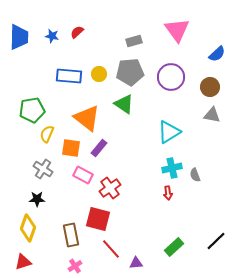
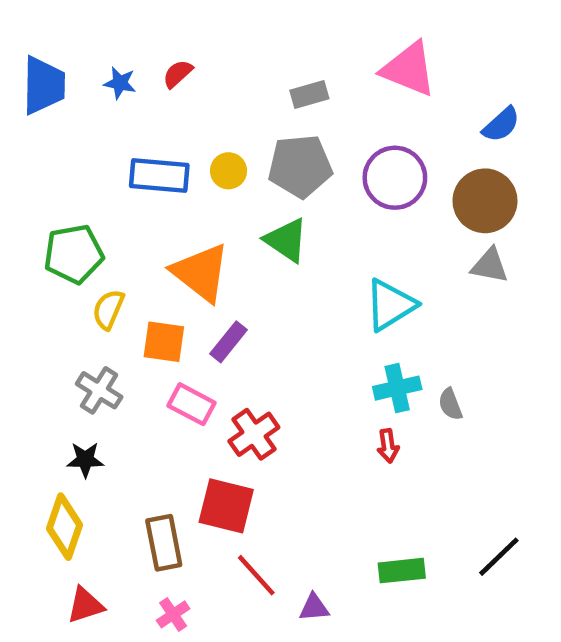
pink triangle: (177, 30) -> (409, 69), turned -32
brown circle: (210, 87) -> (485, 201), size x1.4
green rectangle: (174, 247) -> (402, 571), turned 36
red triangle: (23, 262) -> (85, 605), moved

